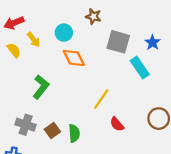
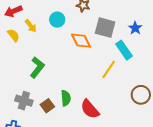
orange diamond: (74, 58) -> (81, 41), moved
yellow line: (101, 99) -> (109, 69), moved
red semicircle: (117, 124) -> (90, 109), moved, size x1.5
green semicircle: (74, 133) -> (66, 98), moved

